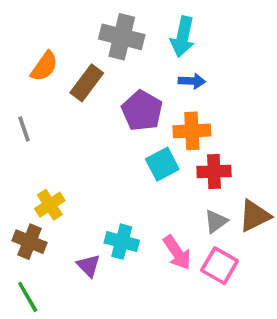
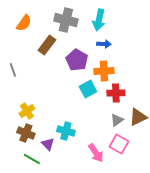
orange semicircle: (44, 66) -> (24, 23), moved
brown cross: (30, 242) -> (26, 133), moved
pink arrow: (177, 253) -> (96, 153), moved
green line: (28, 297) -> (32, 159), moved, turned -30

